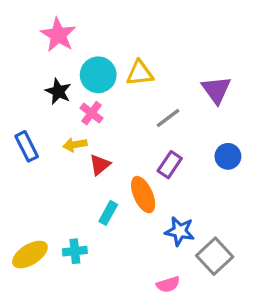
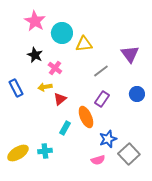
cyan circle: (98, 75) -> (62, 33), moved
blue star: (180, 231) -> (108, 139), turned -30
pink semicircle: (168, 284) -> (98, 160), moved

